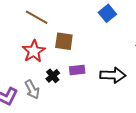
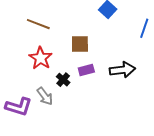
brown square: (64, 41) -> (80, 44), moved

